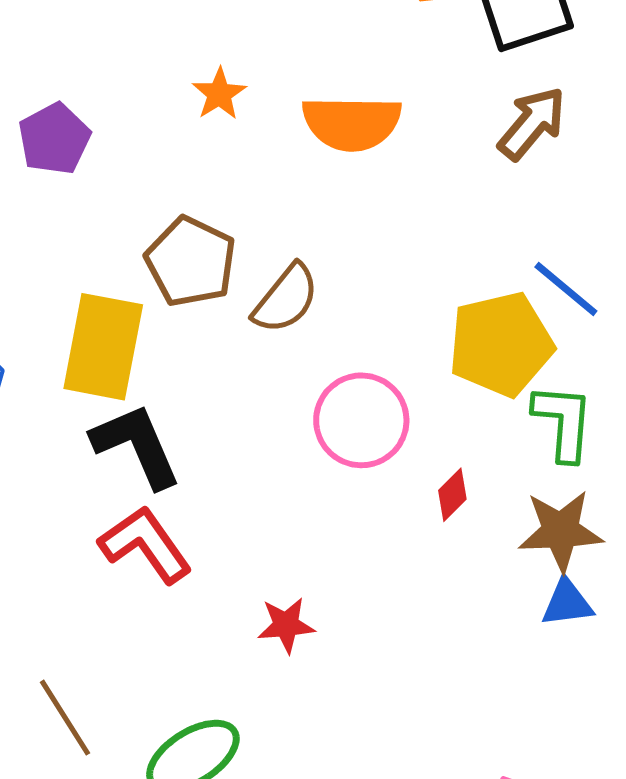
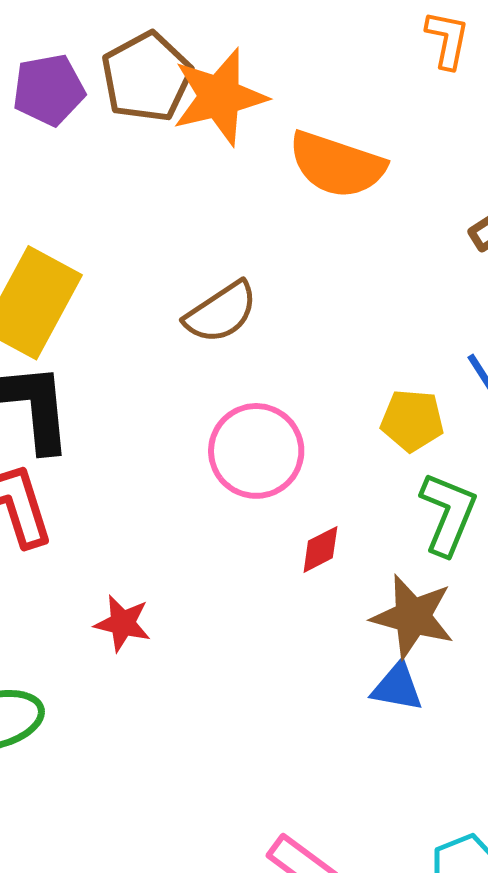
orange star: (219, 94) -> (219, 97), size x1.8
brown pentagon: (191, 262) -> (147, 77), moved
yellow pentagon: (501, 344) -> (412, 420), size x0.6

